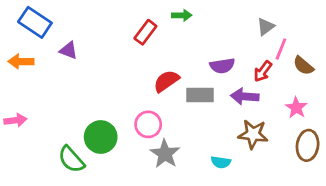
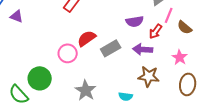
purple semicircle: (222, 66) -> (135, 21), moved
gray rectangle: (200, 95) -> (111, 48), turned -30
pink circle: (148, 124) -> (68, 53), moved

